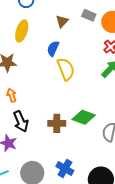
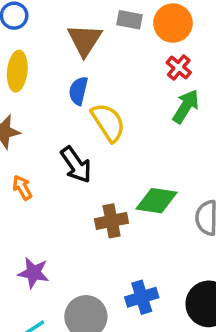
brown triangle: (62, 21) -> (85, 40), size x1.5
black arrow: (21, 121) -> (76, 165), moved
blue cross: (65, 169) -> (142, 297), turned -36

